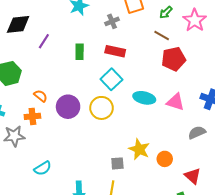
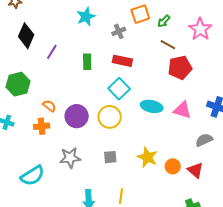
green arrow: (166, 12) -> (164, 21), moved
black diamond: (18, 24) -> (26, 36), turned -60
gray star: (14, 136) -> (70, 158), moved
gray square: (117, 163) -> (110, 157), moved
cyan semicircle: (43, 168) -> (32, 176), moved, size x1.4
red triangle: (193, 176) -> (195, 170), moved

